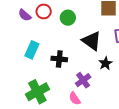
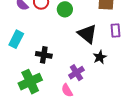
cyan rectangle: (32, 50) -> (16, 39), moved
black cross: (59, 59) -> (44, 55), moved

